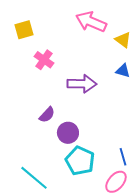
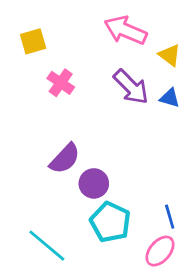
purple arrow: (82, 84) -> (131, 87), moved, turned 44
purple semicircle: (47, 115) -> (65, 159), size x1.4

